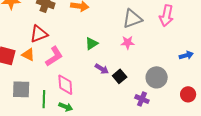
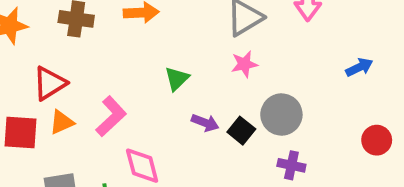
red triangle: (39, 34) -> (50, 83), moved
orange triangle: (28, 55) -> (62, 122), turned -40
gray circle: (157, 77) -> (281, 114), moved

